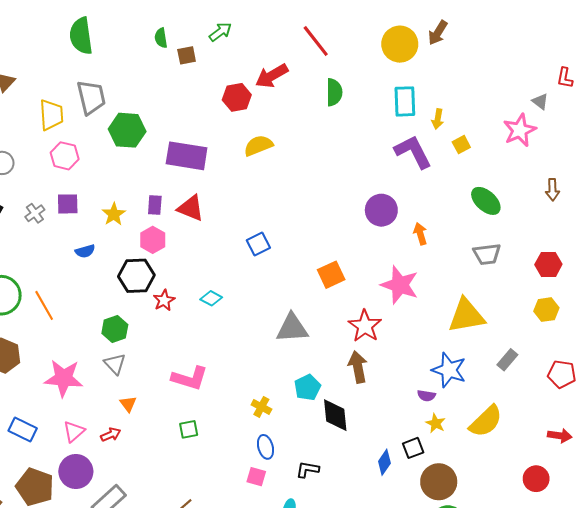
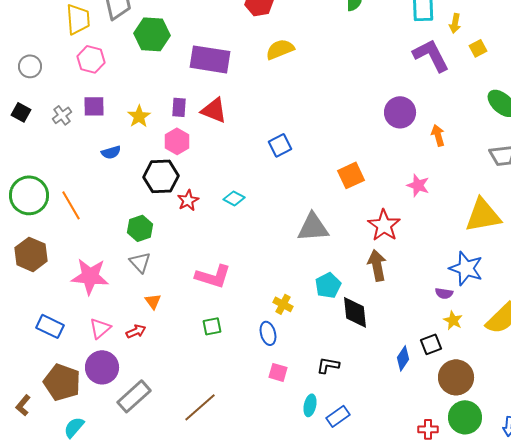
pink star: (400, 285) -> (418, 185), size x0.6
blue ellipse: (265, 447) -> (268, 333), moved

